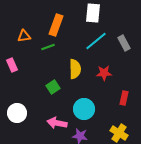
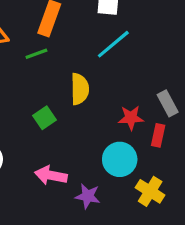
gray rectangle: (124, 43) -> (168, 103), moved
red star: (104, 73) -> (131, 118), moved
cyan circle: (84, 109) -> (120, 159), moved

